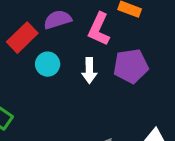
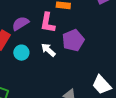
white arrow: (89, 71) -> (48, 50), turned 147

